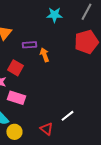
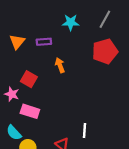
purple rectangle: (29, 45) -> (44, 42), moved
white line: (67, 116) -> (85, 131), turned -48

